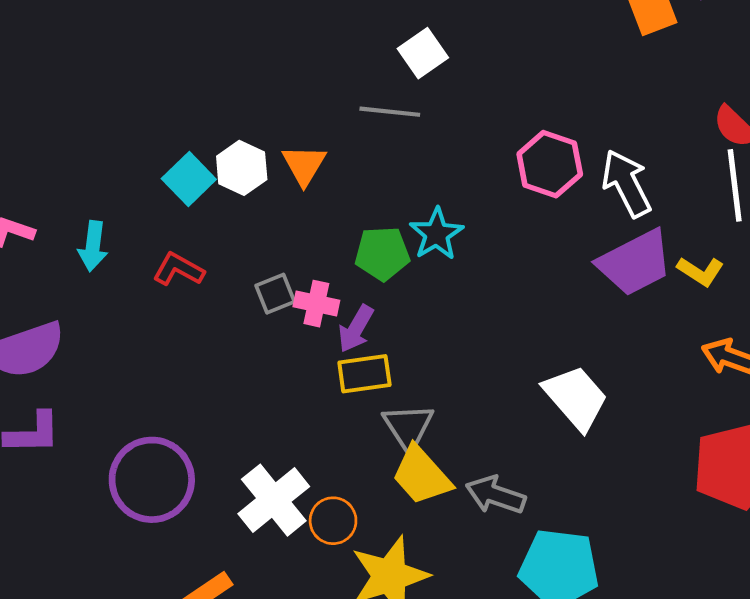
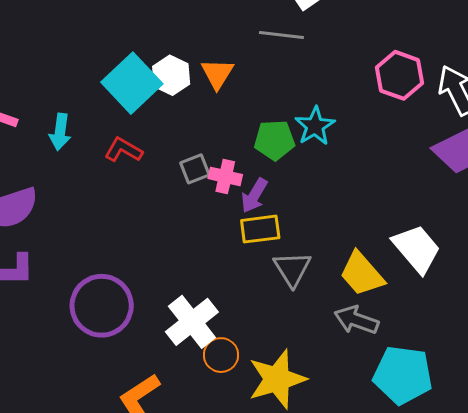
cyan square: (189, 179) -> (132, 83), size x1.5
yellow trapezoid: (421, 475) -> (362, 274), moved
orange circle: (333, 521) -> (221, 355), moved

